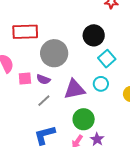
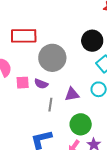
purple triangle: (74, 89) -> (72, 94), size x0.7
gray line: (44, 101) -> (50, 105), moved, turned -40

